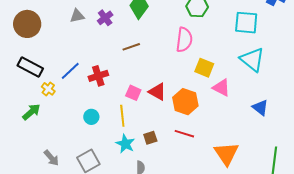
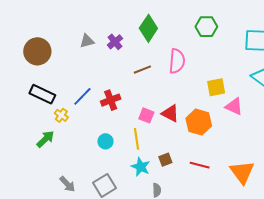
pink semicircle: (184, 40) -> (177, 61), moved
yellow square: (204, 68) -> (216, 87), turned -30
red line: (184, 134) -> (200, 165), moved

